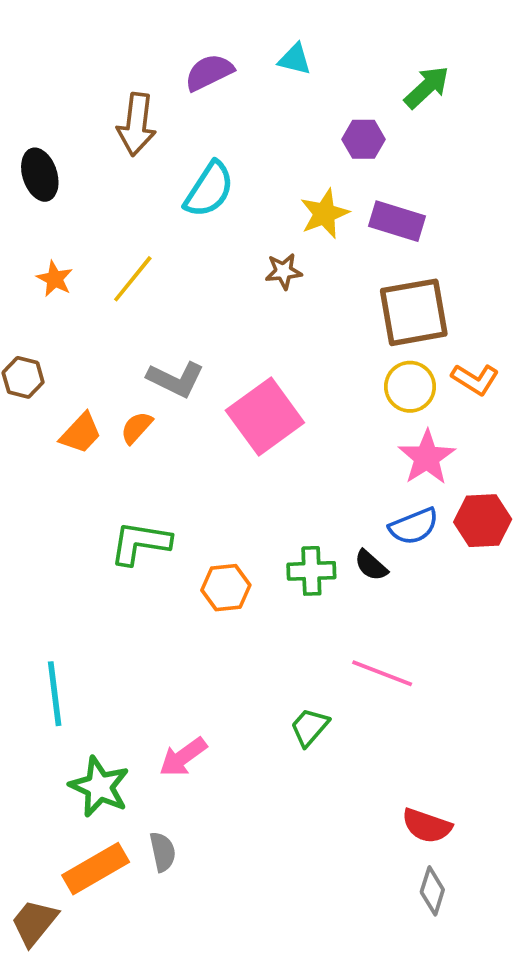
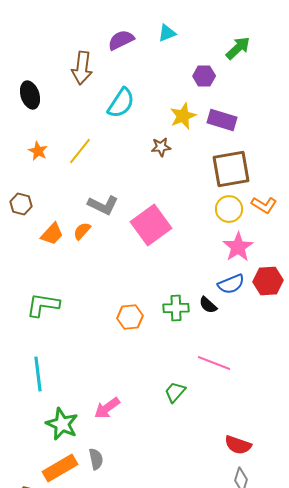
cyan triangle: (295, 59) -> (167, 33), turned -36
green L-shape: (140, 543) -> (43, 305), moved

